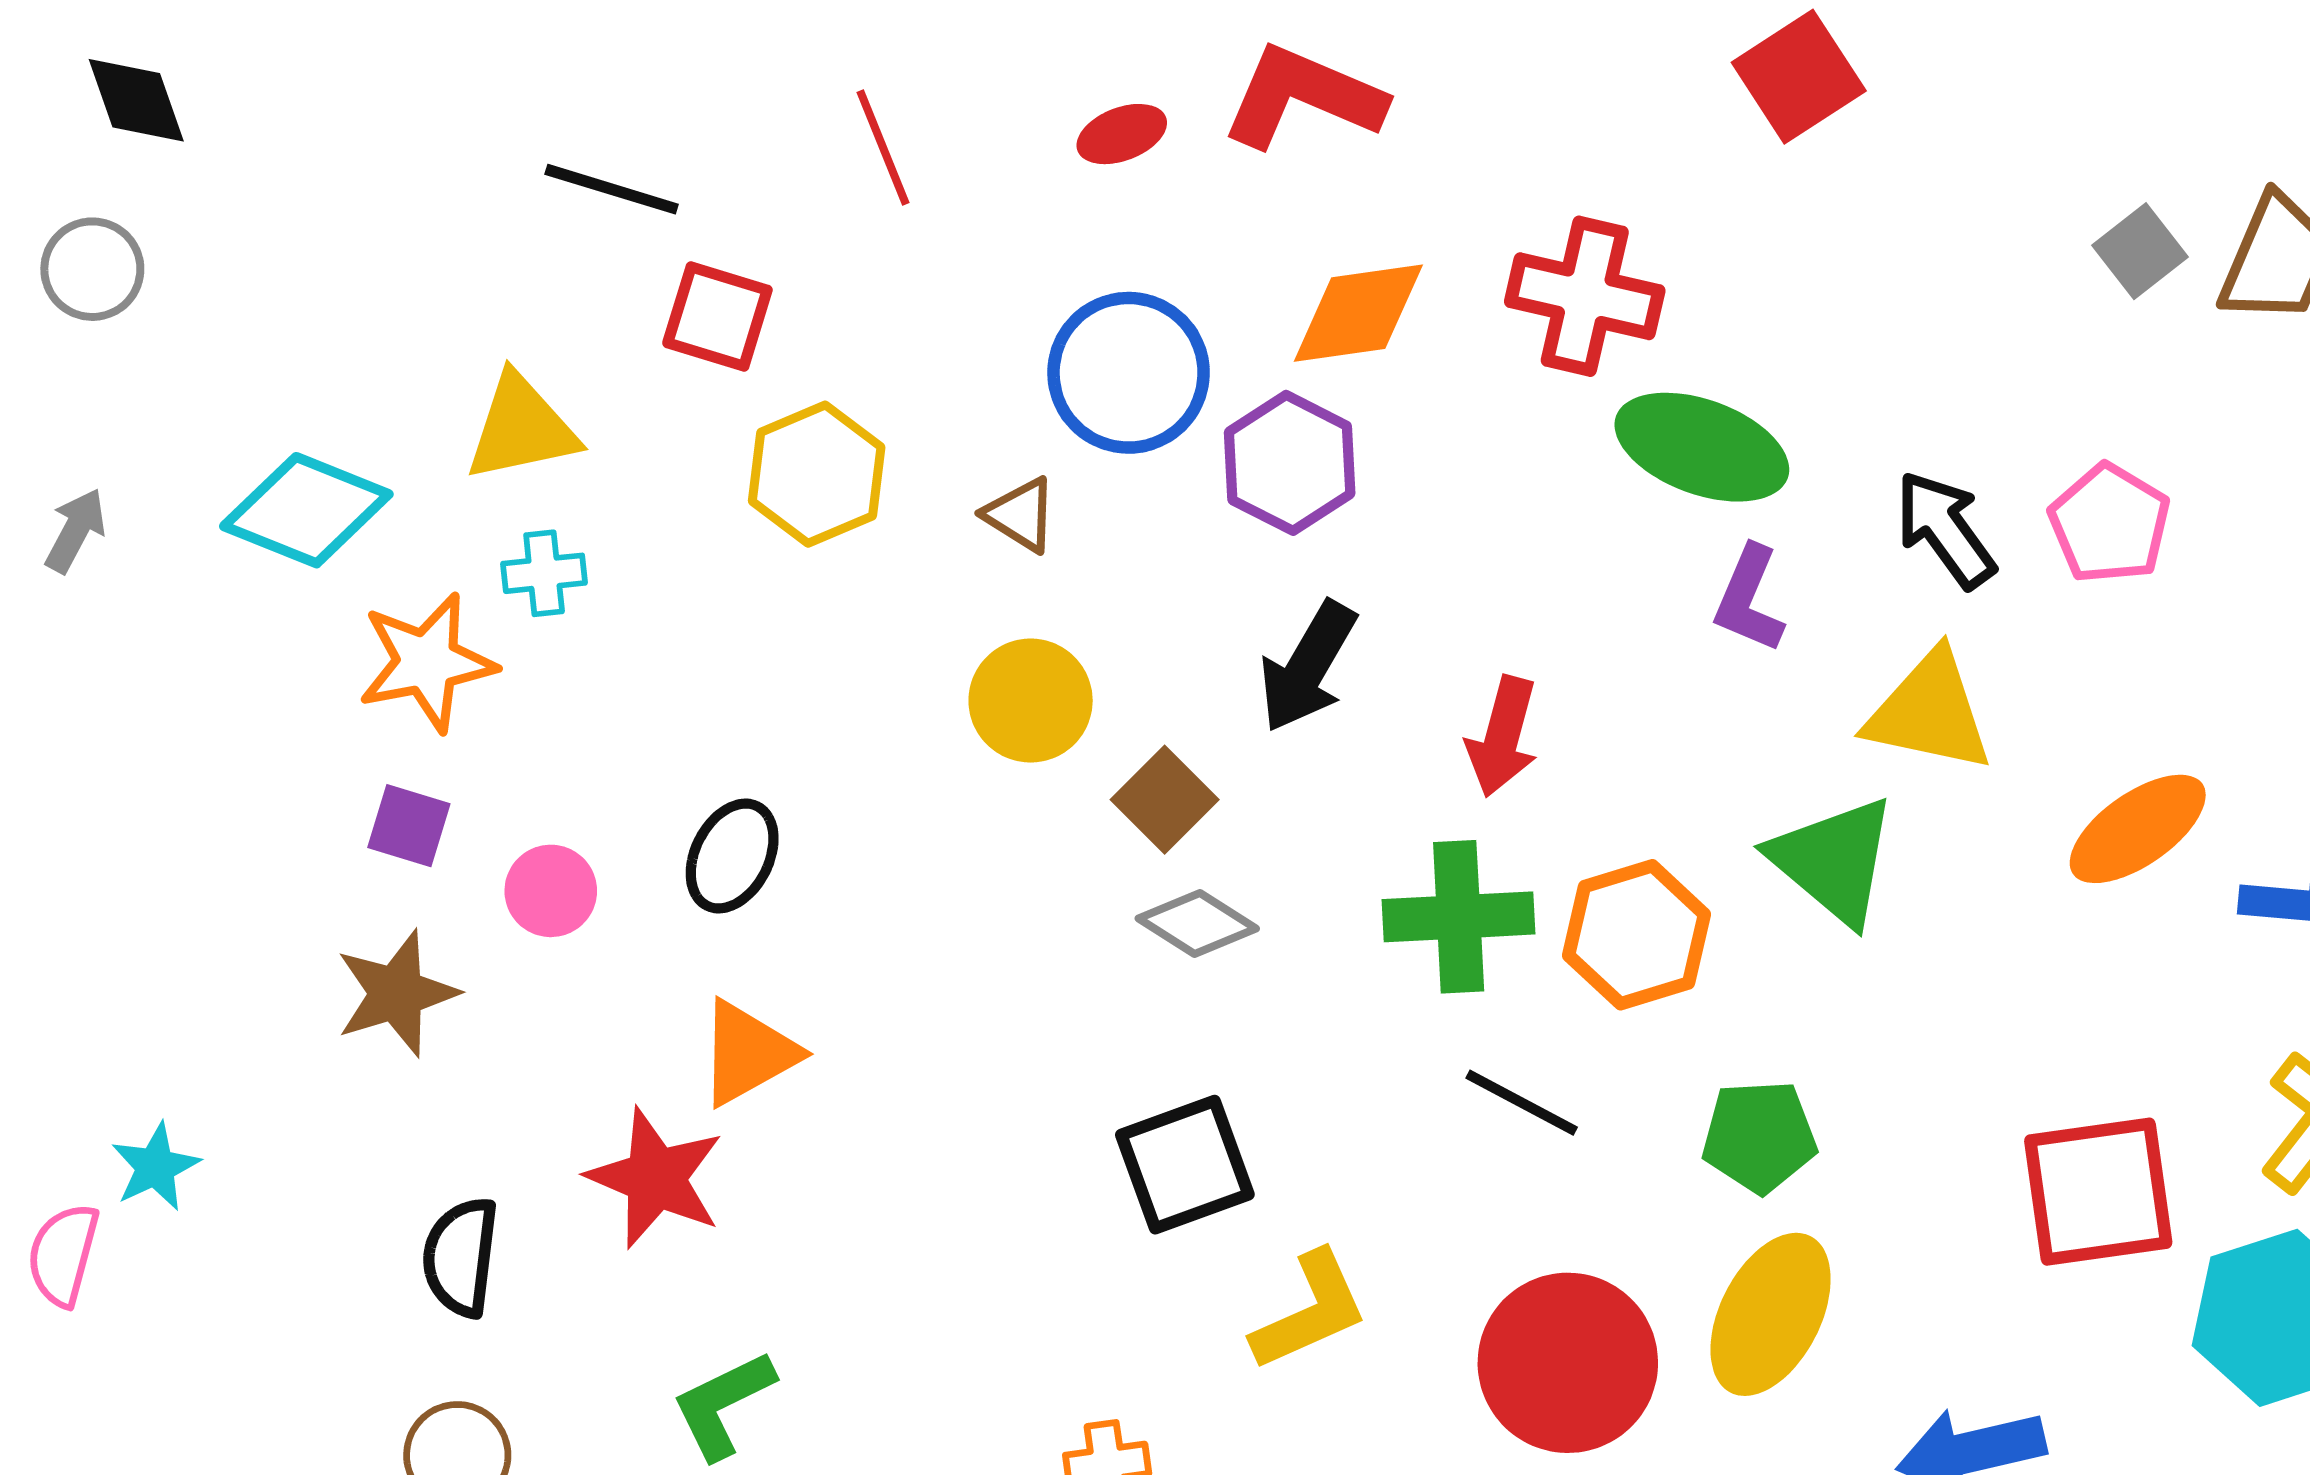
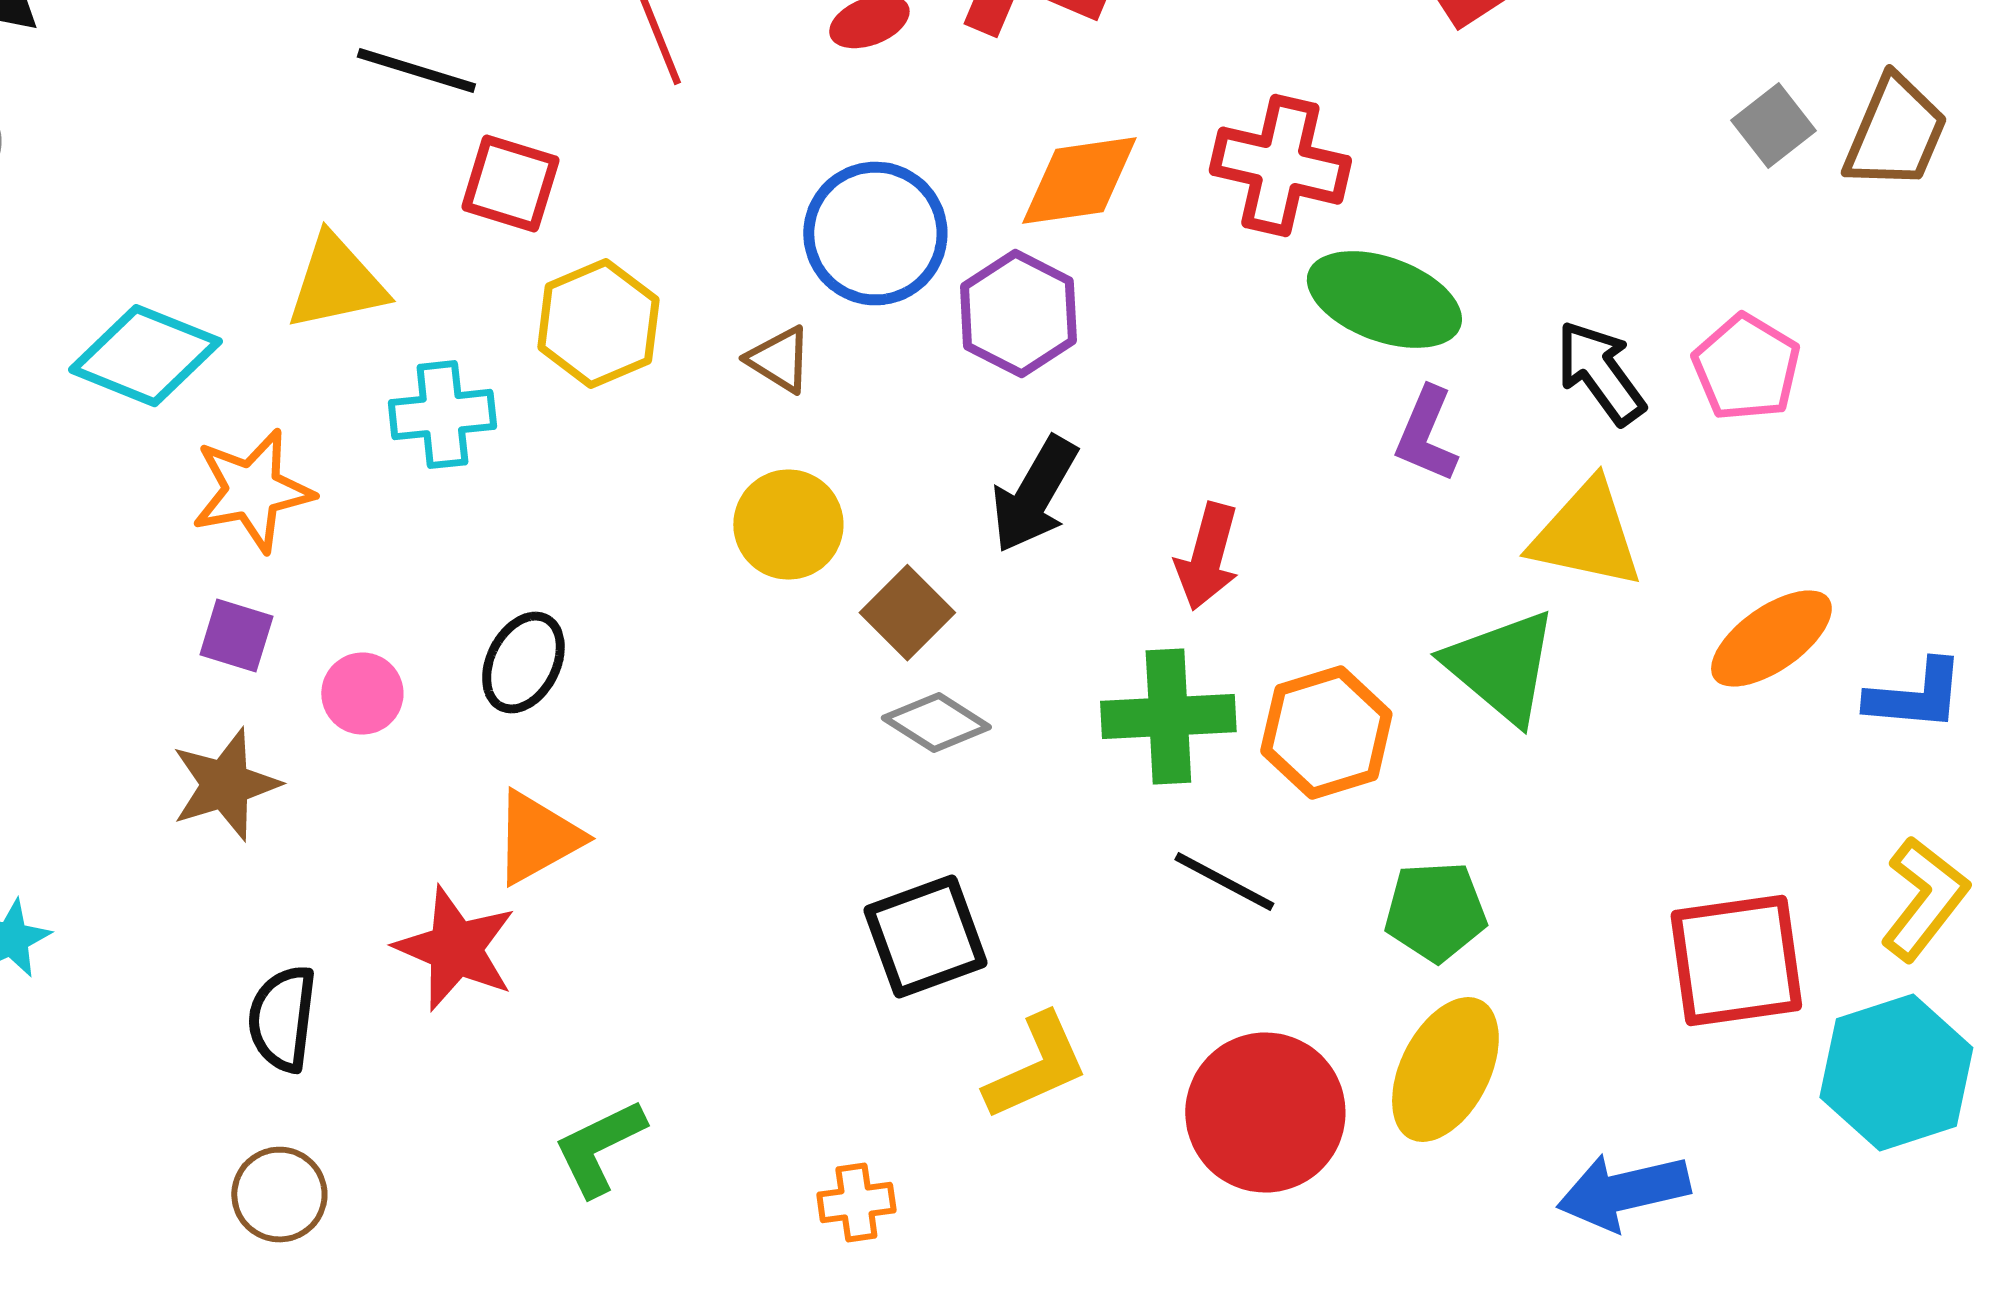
cyan cross: (544, 573) -> (442, 415), moved, size x1.4
green L-shape: (723, 1404) -> (599, 1148), moved

